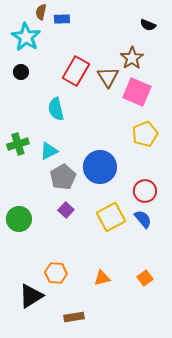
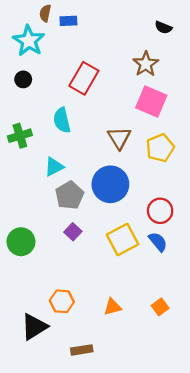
brown triangle: (108, 77) -> (119, 138), moved
green cross: (18, 144) -> (20, 136), moved

